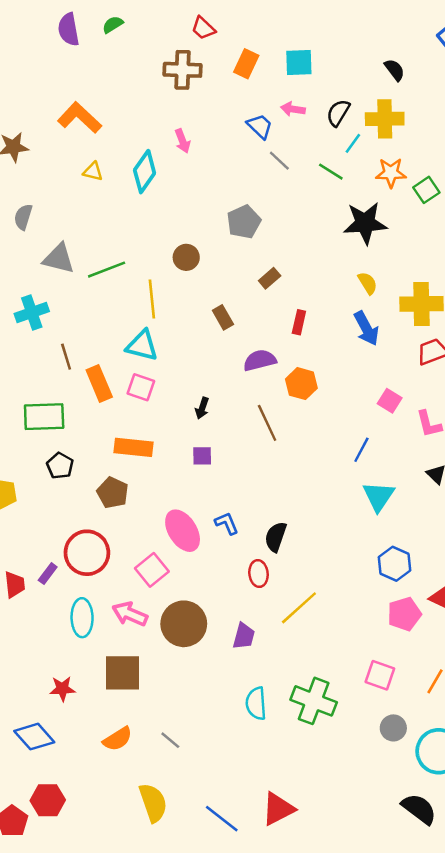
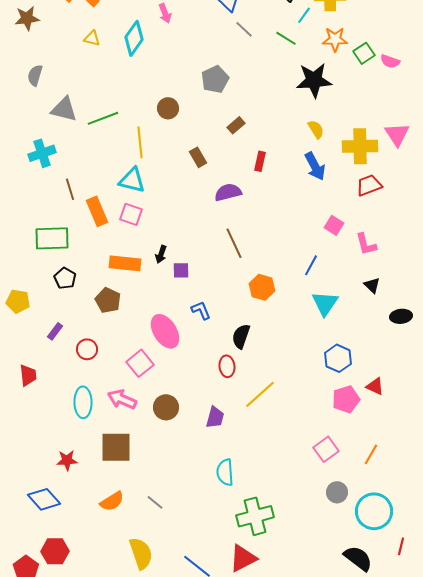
orange hexagon: (301, 384) -> (262, 287), moved
black arrow: (202, 408) -> (161, 254), moved
blue L-shape: (227, 523) -> (201, 310), moved
red circle: (87, 553) -> (87, 349), size x0.6
purple rectangle: (48, 574) -> (55, 331), moved
brown circle: (184, 624) -> (166, 407), size x0.7
pink square: (380, 675) -> (326, 449), turned 35
green cross: (314, 701) -> (255, 516), moved, turned -36

